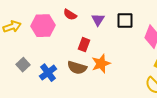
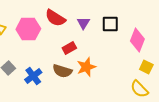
red semicircle: (70, 15) -> (55, 18), size x1.5
red rectangle: (84, 45) -> (69, 48), turned 40

